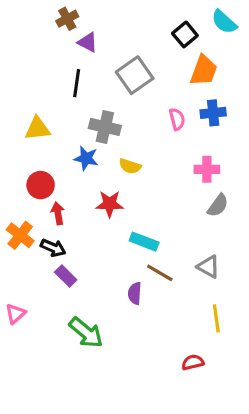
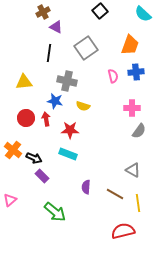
black square: (185, 34) -> (100, 11), moved
red arrow: (58, 213) -> (46, 119), moved
cyan rectangle: (144, 242) -> (68, 154), moved
brown line: (160, 273) -> (115, 194), moved
red semicircle: (193, 362) -> (123, 231), size x1.6

